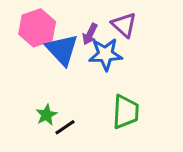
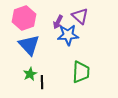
blue triangle: (62, 50) -> (29, 45), moved
black line: (65, 127) -> (42, 82), turned -56

